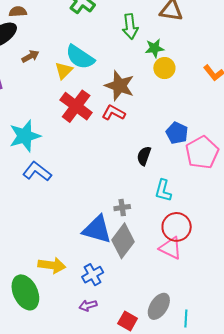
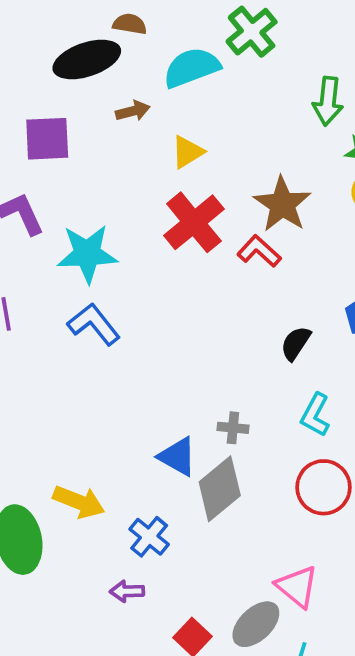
cyan semicircle: (80, 57) -> (192, 68), moved, turned 112
blue triangle: (97, 229) -> (177, 456), size x0.7
pink triangle: (171, 248) -> (297, 587), moved
blue cross: (93, 275) -> (149, 537), turned -35

